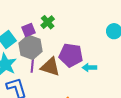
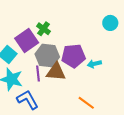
purple square: (29, 30) -> (27, 41), size x1.6
gray hexagon: (30, 47) -> (47, 56), moved

